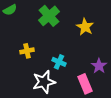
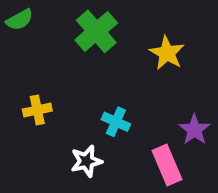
yellow cross: (27, 51) -> (37, 110), moved
white star: (44, 82) -> (86, 161), size x0.7

